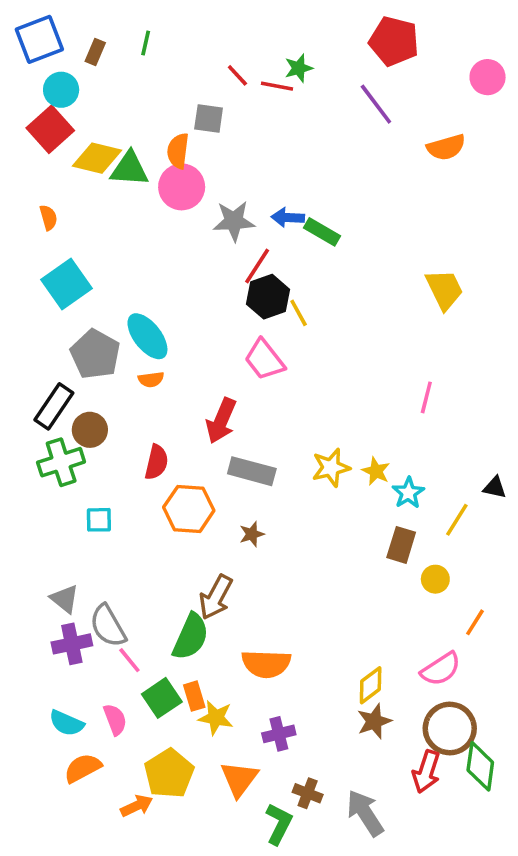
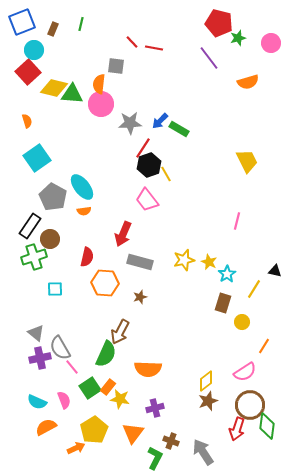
green star: (299, 68) -> (238, 38), moved
blue arrow: (288, 217) -> (160, 121), turned -48
orange rectangle: (194, 696) -> (108, 387), turned 56

